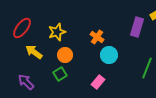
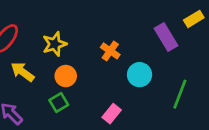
purple rectangle: (137, 27) -> (166, 37), turned -48
cyan circle: (109, 55) -> (140, 75), moved

